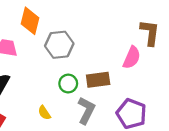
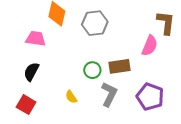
gray hexagon: (59, 45) -> (95, 23), moved

